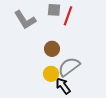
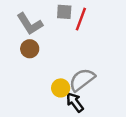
brown circle: (52, 49) -> (30, 49), moved

